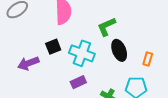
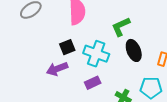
purple arrow: (28, 63) -> (57, 69), moved

